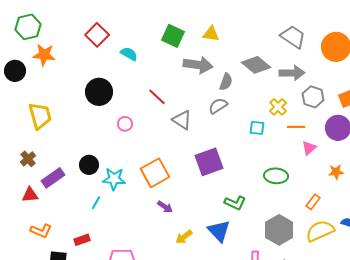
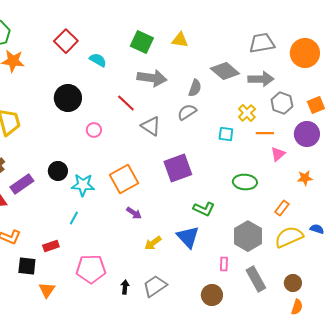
gray trapezoid: (293, 37) -> (262, 43), turned -44
gray arrow: (198, 65) -> (152, 78), moved
cyan line: (96, 203) -> (74, 218), moved

